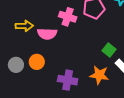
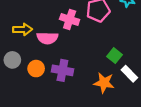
gray circle: (16, 65) -> (12, 60), moved
purple cross: (68, 80) -> (62, 70), moved

